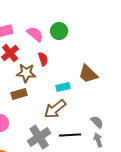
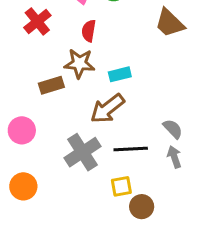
red semicircle: (43, 59) -> (89, 31), turned -152
brown star: (26, 73) -> (79, 63), moved
brown trapezoid: (88, 74) -> (170, 23), moved

